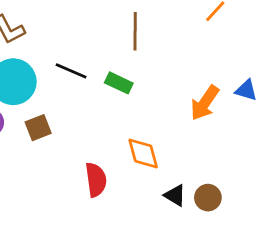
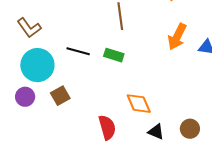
orange arrow: (205, 103) -> (177, 37), moved
black triangle: (175, 195) -> (156, 132), moved

